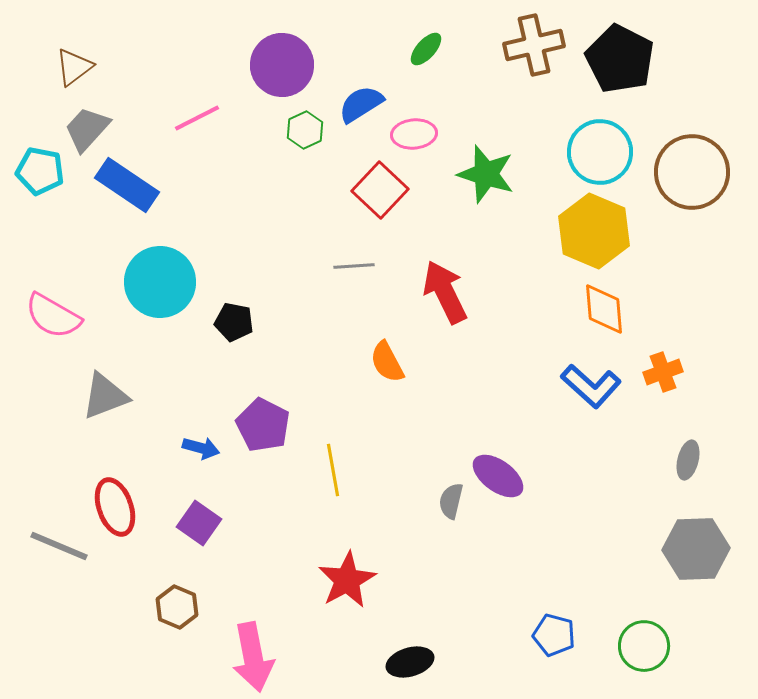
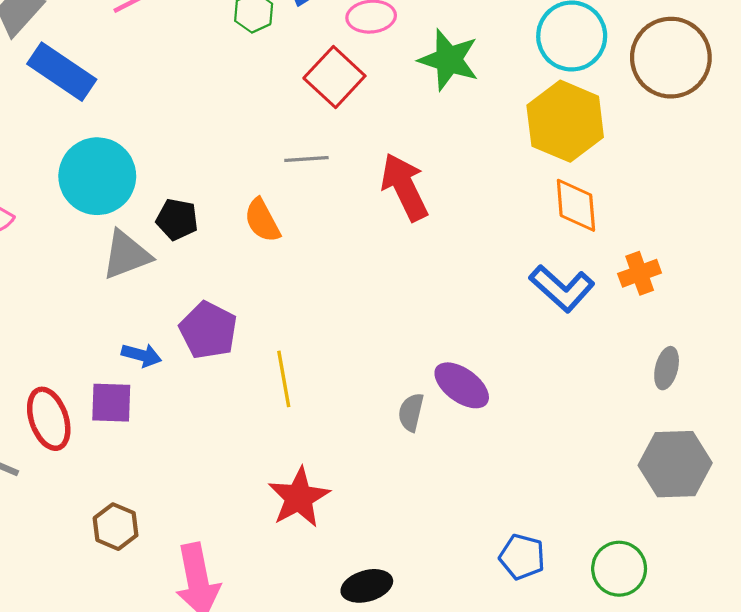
orange semicircle: (387, 362) -> (262, 220), moved
gray triangle: (105, 396) -> (126, 255), moved
purple square: (199, 523) -> (111, 403), moved, turned -33

